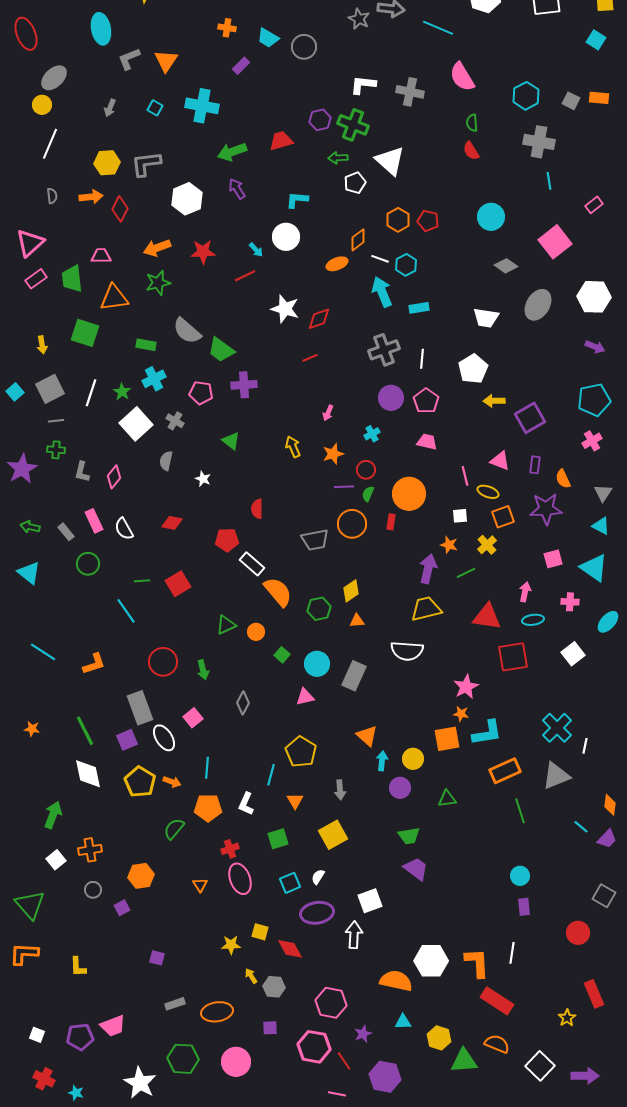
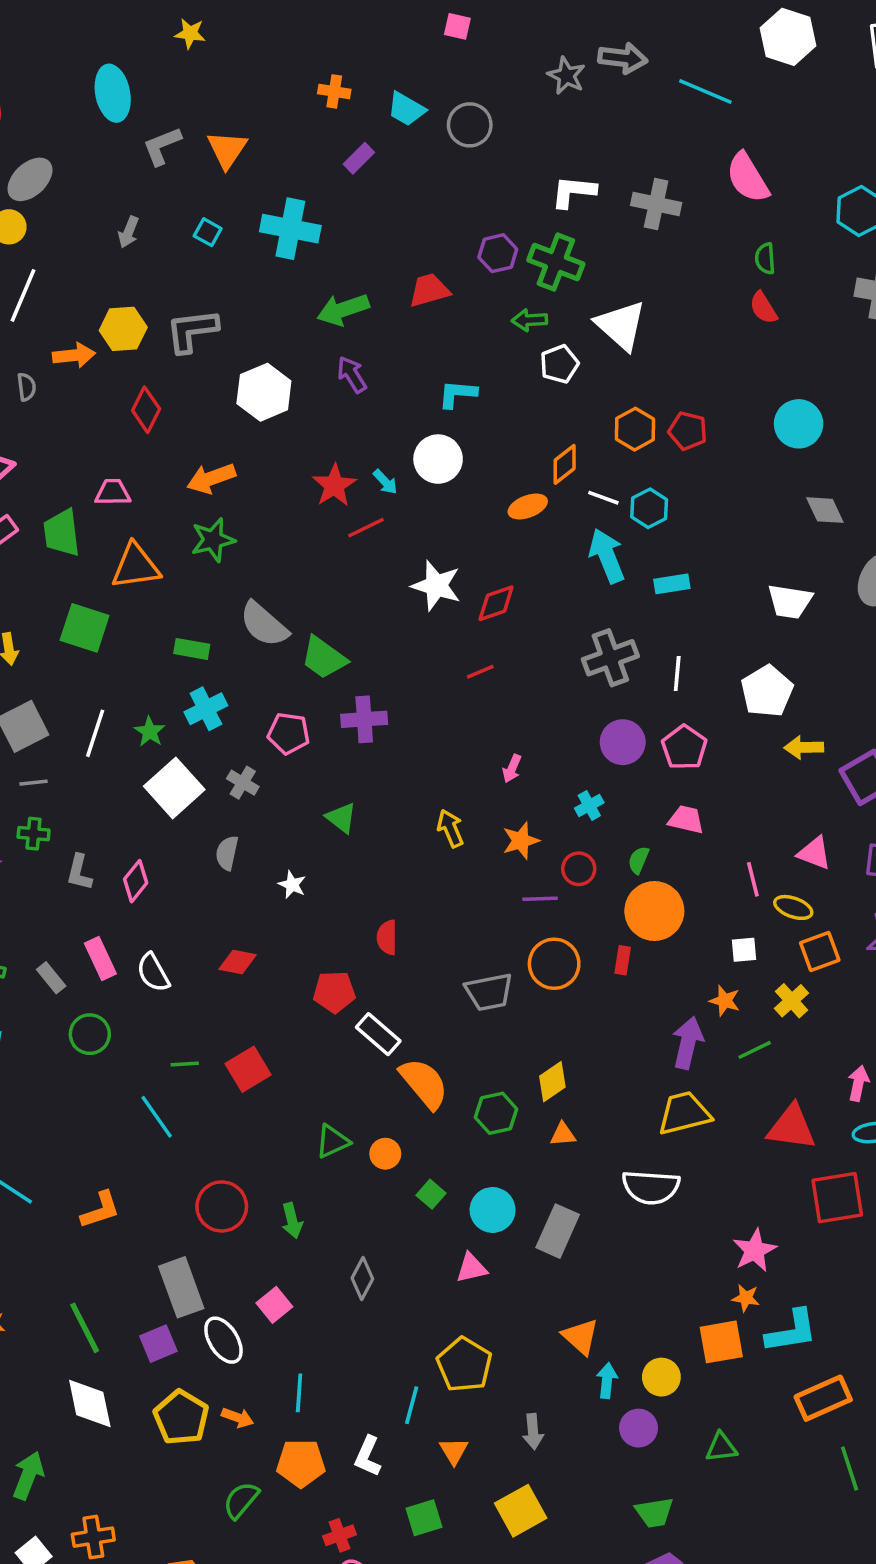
orange arrow: (91, 197) -> (74, 355), moved
red star: (203, 252) -> (334, 485), moved, turned -30
gray diamond: (506, 266) -> (825, 510), turned 30
green semicircle: (368, 494) -> (639, 860), moved

